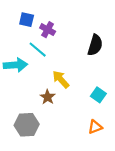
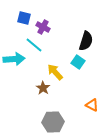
cyan square: (98, 95) -> (78, 62), moved
gray hexagon: (27, 125) -> (53, 122), moved
orange triangle: (95, 127) -> (92, 105), moved, turned 48

